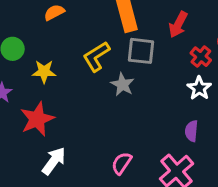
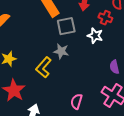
yellow L-shape: (96, 56) -> (44, 67), moved
white star: (199, 88) -> (95, 36), moved

